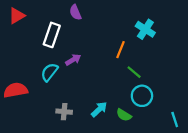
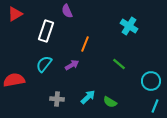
orange line: (121, 50) -> (85, 44), moved
purple arrow: (73, 60) -> (72, 65), moved
cyan circle: (142, 96) -> (151, 81), moved
cyan line: (175, 120) -> (155, 106), turned 40

